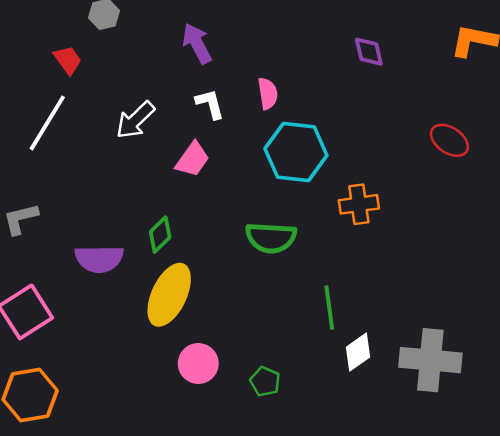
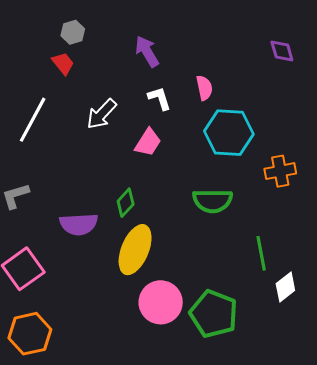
red trapezoid: (68, 60) -> (63, 63), moved
pink circle: (198, 364) -> (161, 302), size x1.4
green pentagon: (265, 381) -> (214, 314), size x2.0

